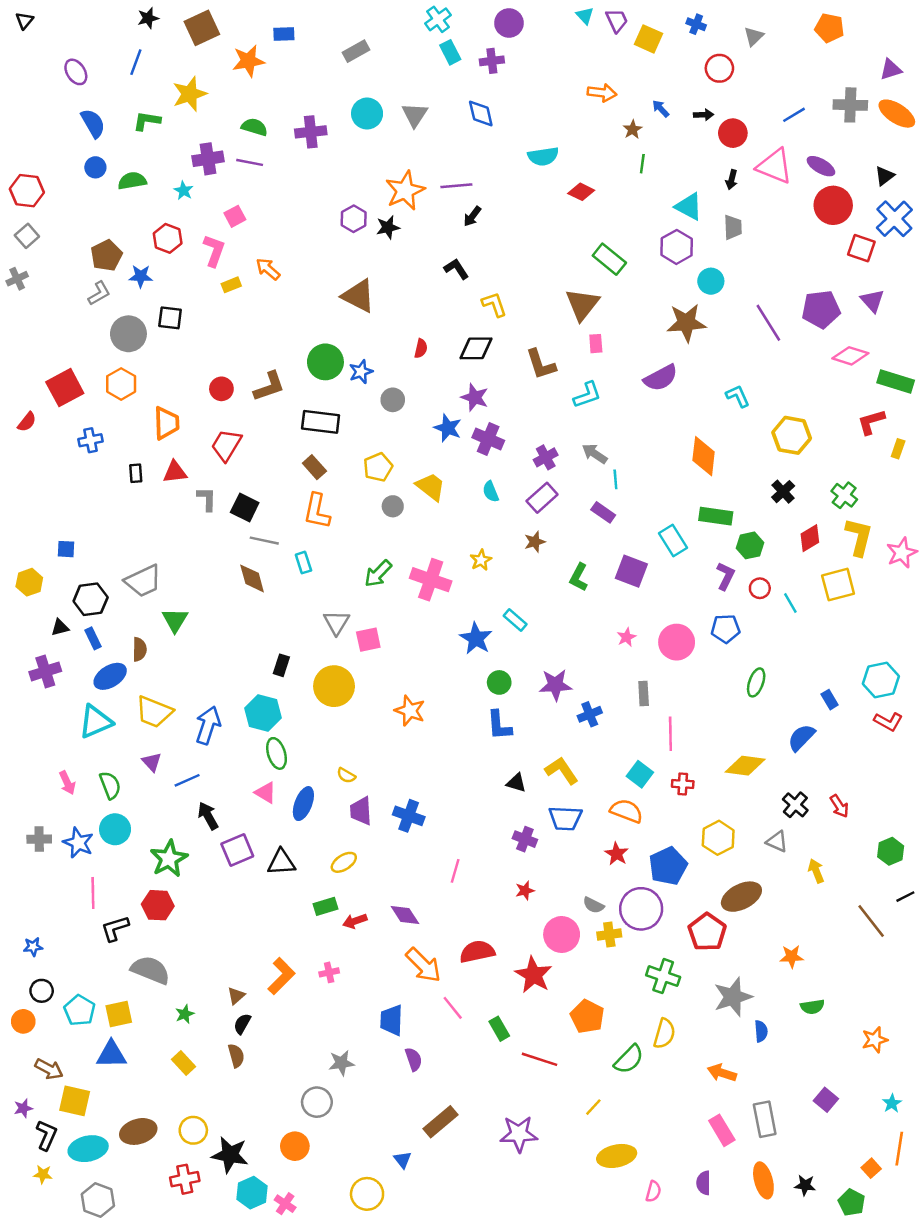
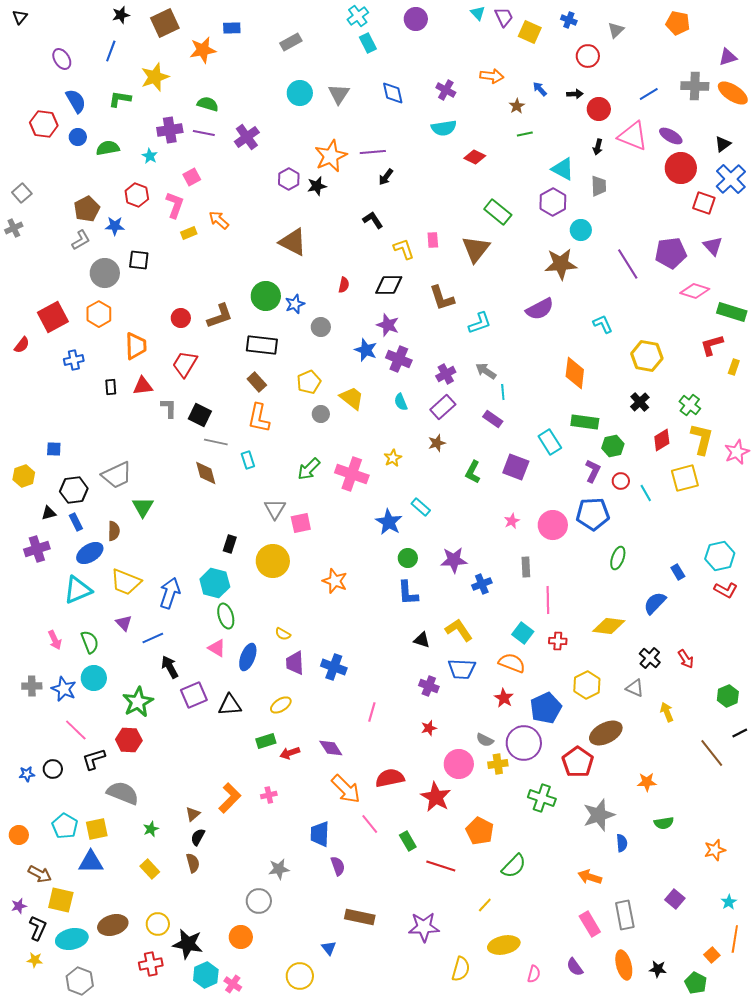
purple cross: (492, 61) -> (446, 90), moved, turned 36
purple cross: (311, 132) -> (247, 137), moved, turned -30
green line: (642, 164) -> (525, 134), turned 70
red hexagon: (27, 191) -> (44, 124), moved
pink rectangle: (596, 344) -> (433, 240), moved
blue pentagon: (726, 629) -> (593, 514), size x1.4
pink line: (93, 893) -> (76, 730), turned -45
black circle: (42, 991) -> (53, 769), moved
yellow semicircle: (664, 1034) -> (461, 969), moved
brown rectangle: (440, 1122) -> (360, 917), turned 52
purple semicircle: (704, 1183) -> (575, 967), turned -36

